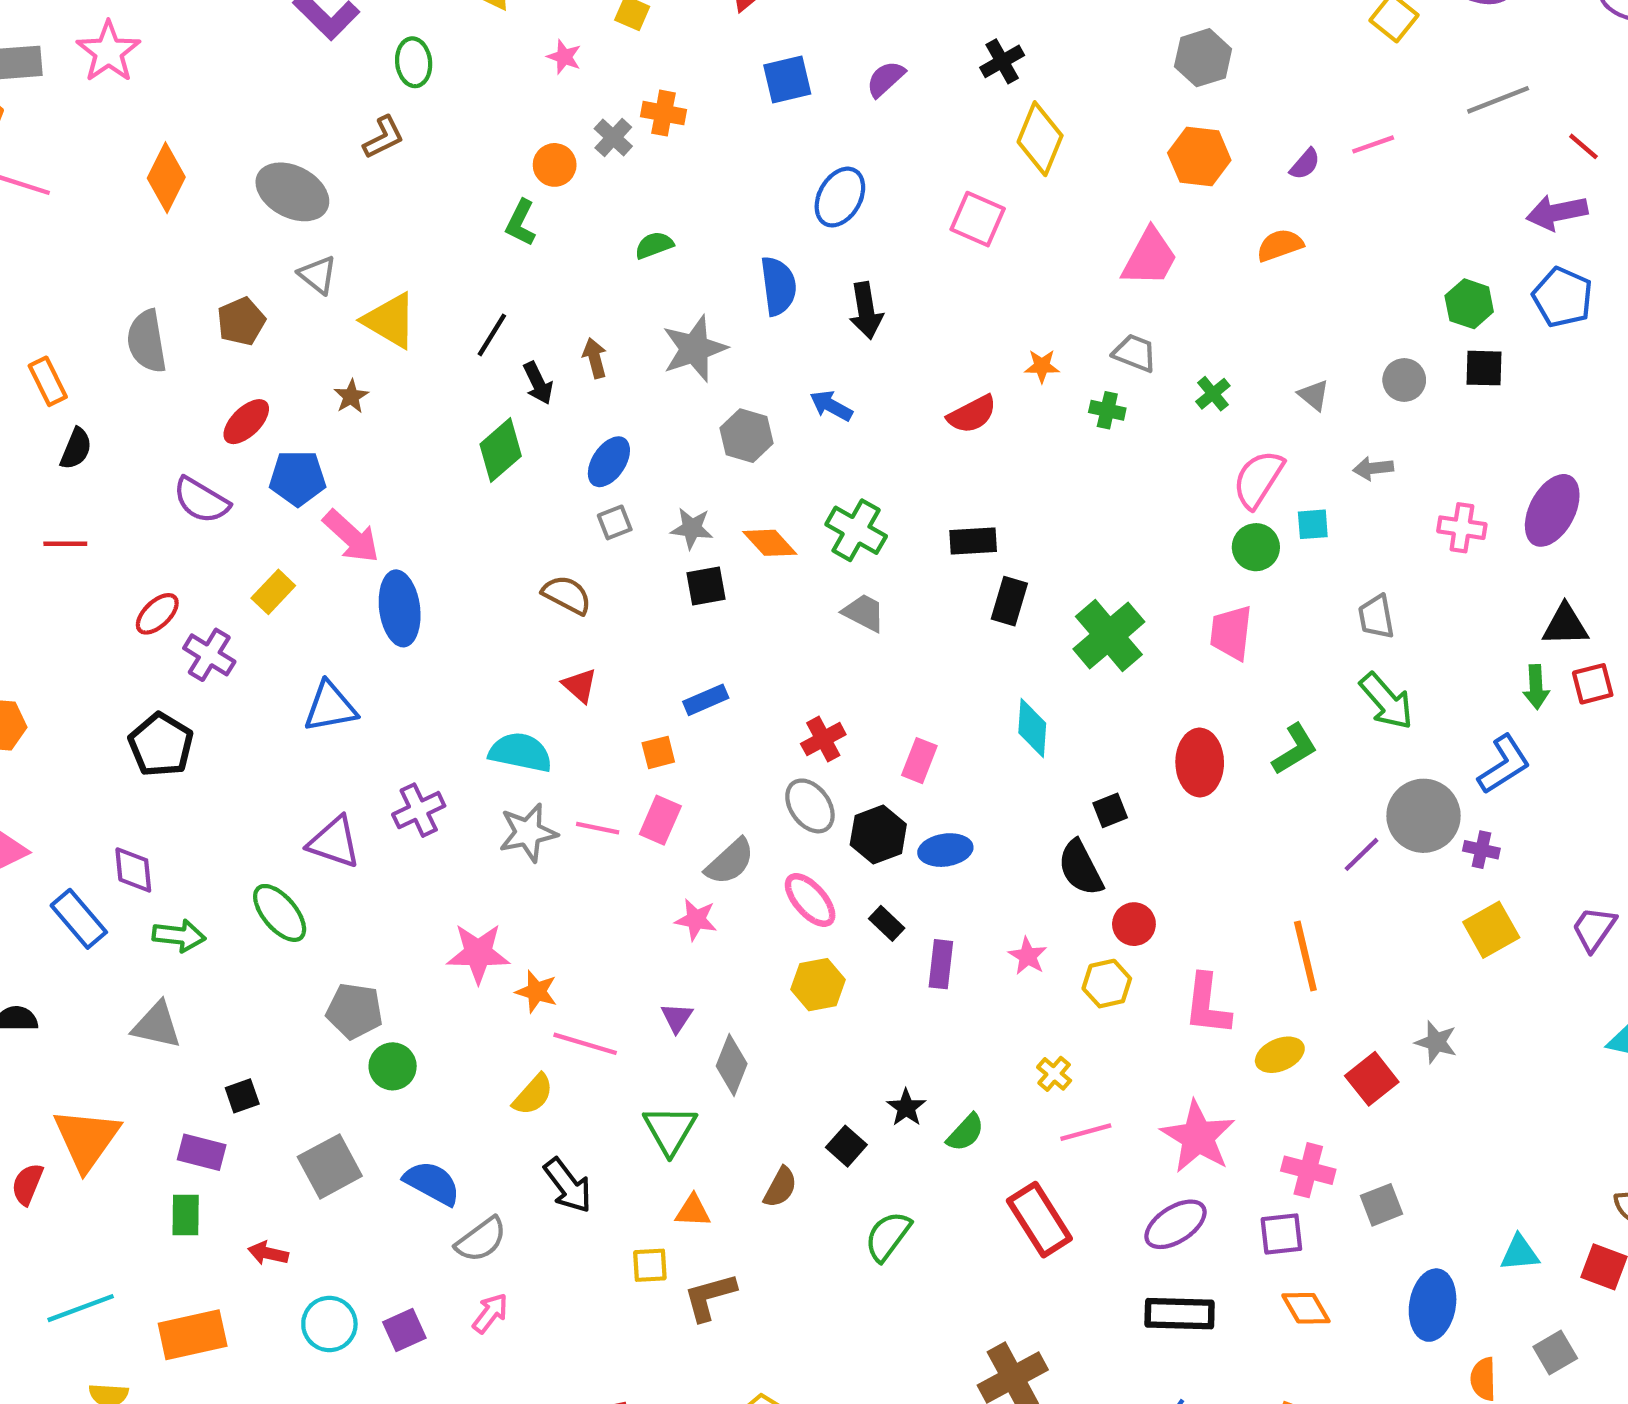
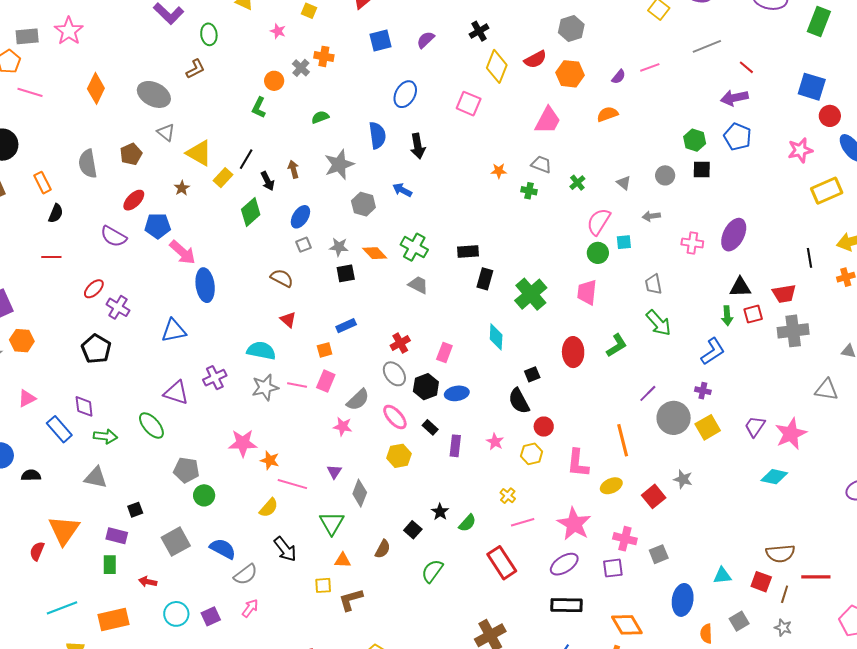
red semicircle: (972, 414) -> (535, 59), moved
yellow rectangle: (273, 592) -> (223, 178), moved
gray circle: (1424, 816) -> (674, 418), moved
orange diamond: (1306, 1308) -> (627, 625), moved, size x1.4

